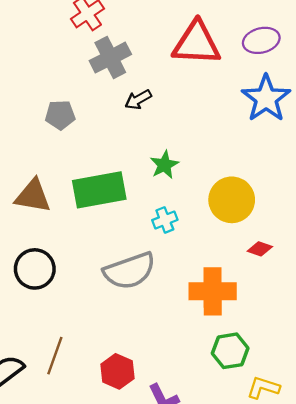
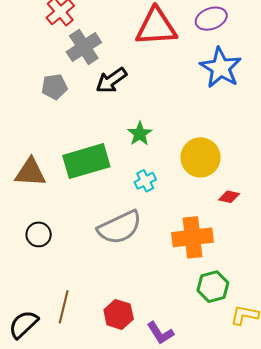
black arrow: (138, 100) -> (111, 80), size x1.4
gray pentagon: (60, 115) -> (54, 87), moved
black circle: (35, 269) -> (39, 234), size x0.7

